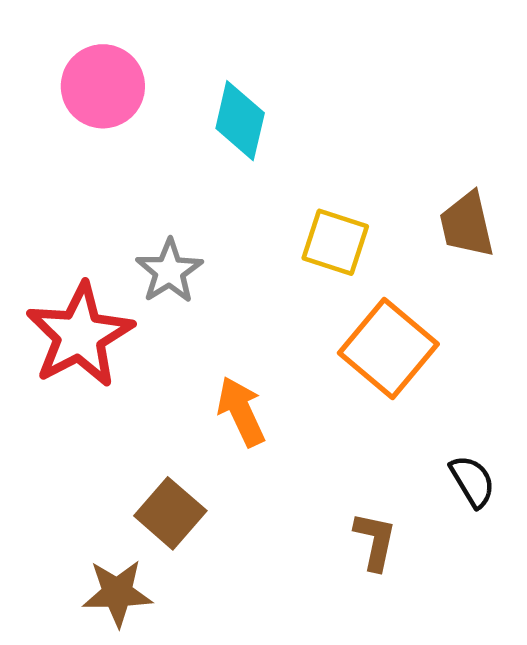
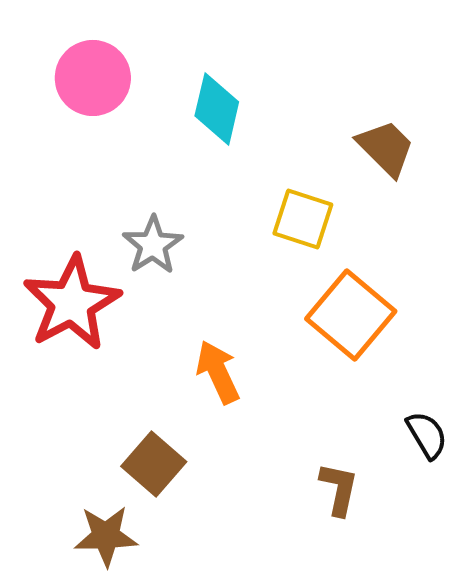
brown trapezoid: (467, 225) -> (386, 148), moved, turned 148

